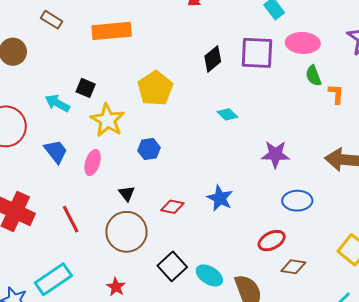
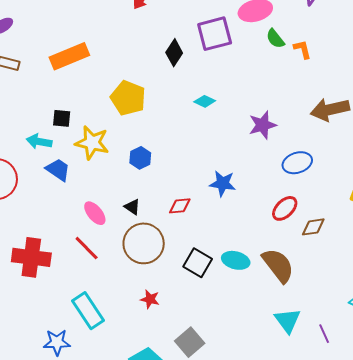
blue trapezoid: (56, 151) -> (58, 170), moved
pink ellipse: (93, 163) -> (95, 213), moved, turned -40
cyan rectangle: (53, 279) -> (88, 311), turned -72

